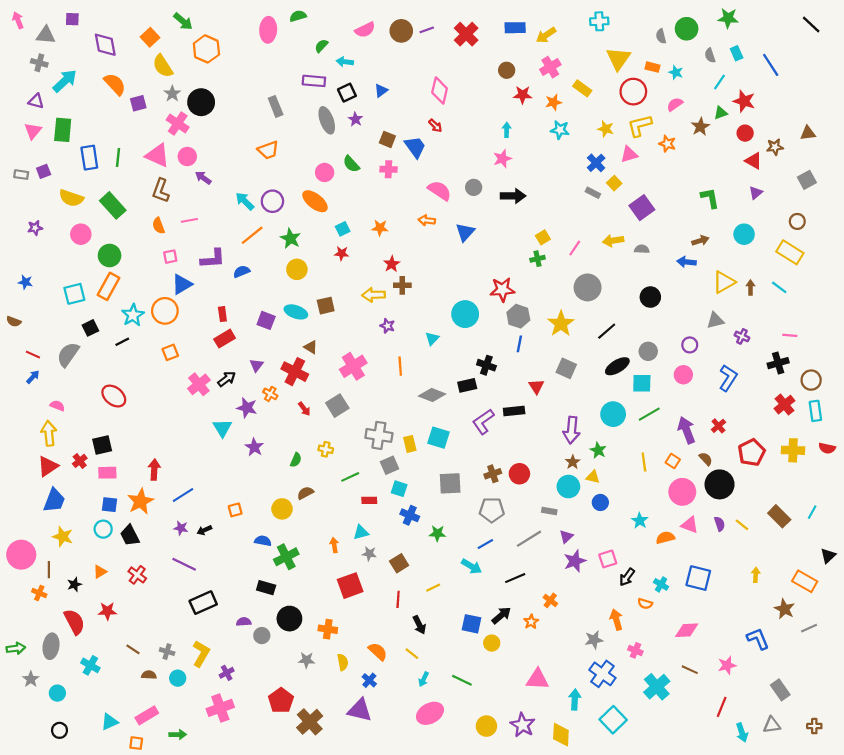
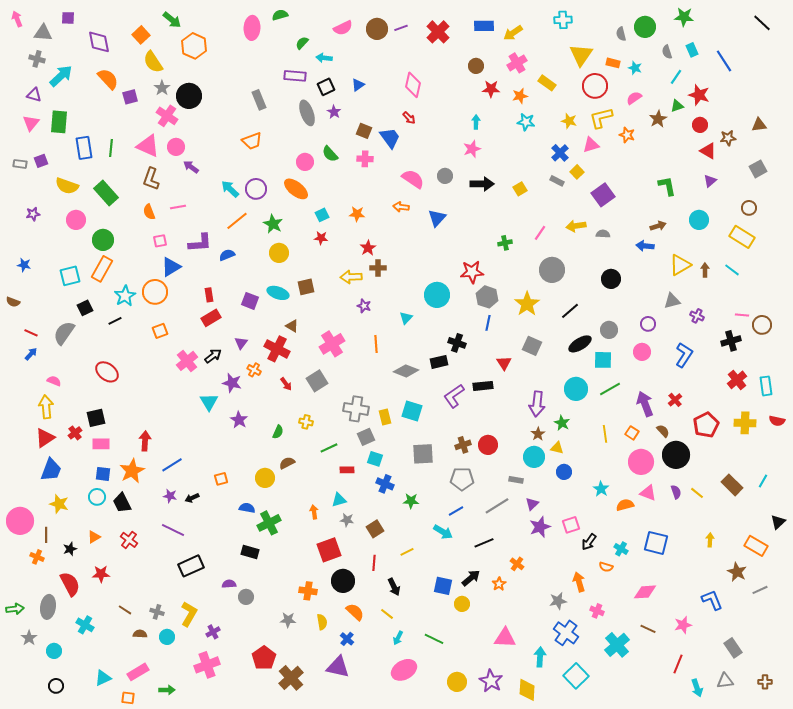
yellow square: (543, 237) -> (520, 189), moved
brown circle: (811, 380) -> (762, 325), moved
black circle: (289, 619) -> (343, 581), moved

